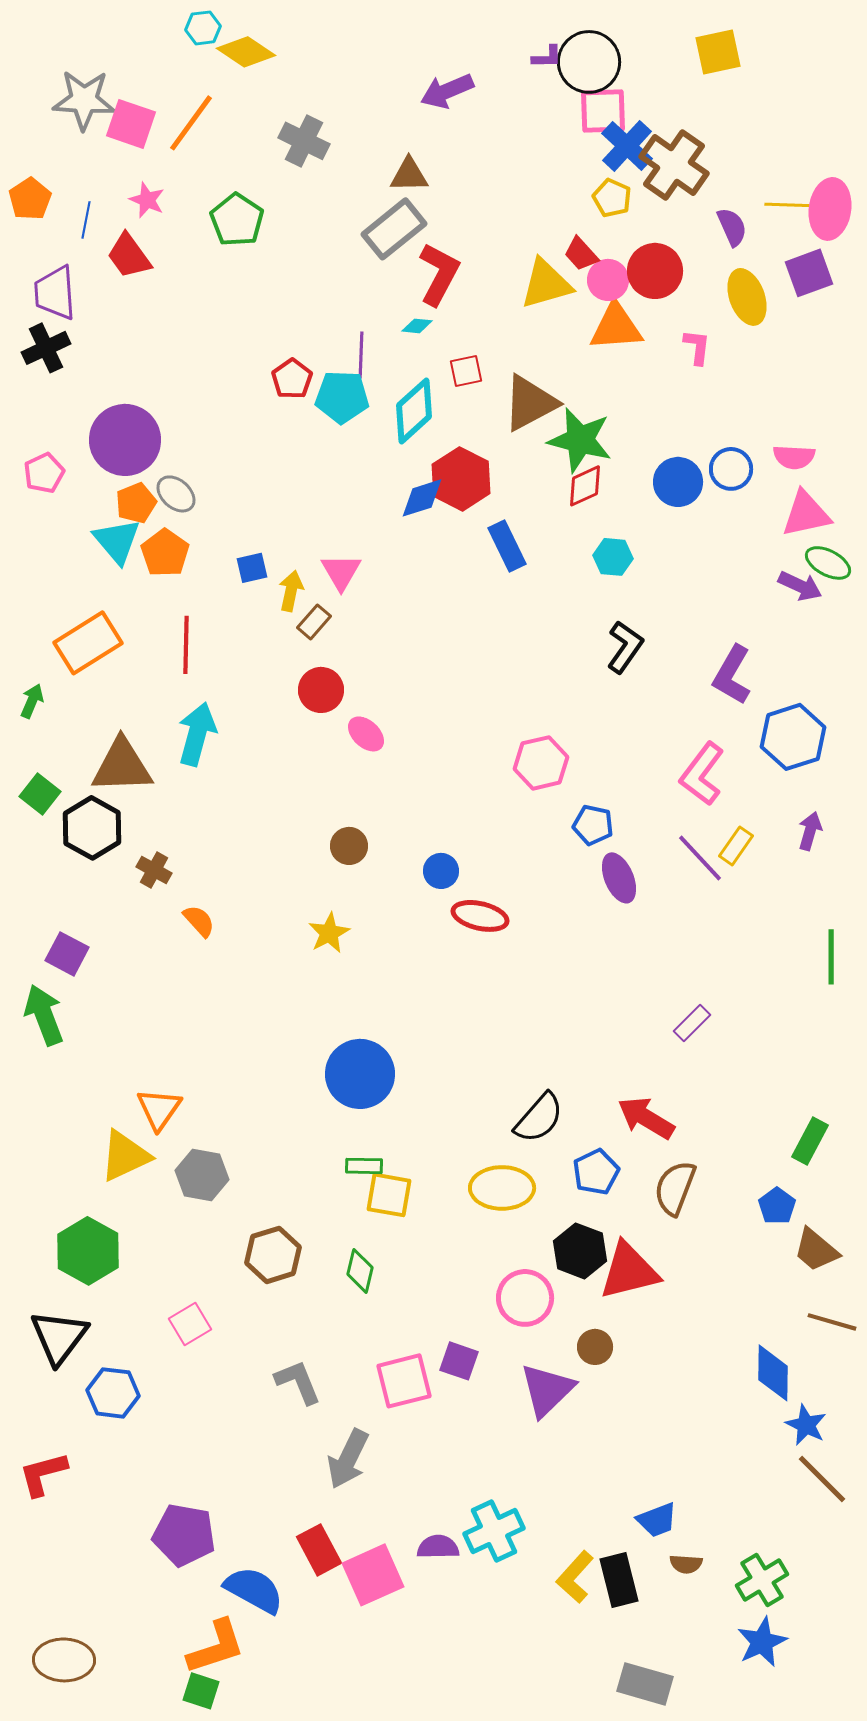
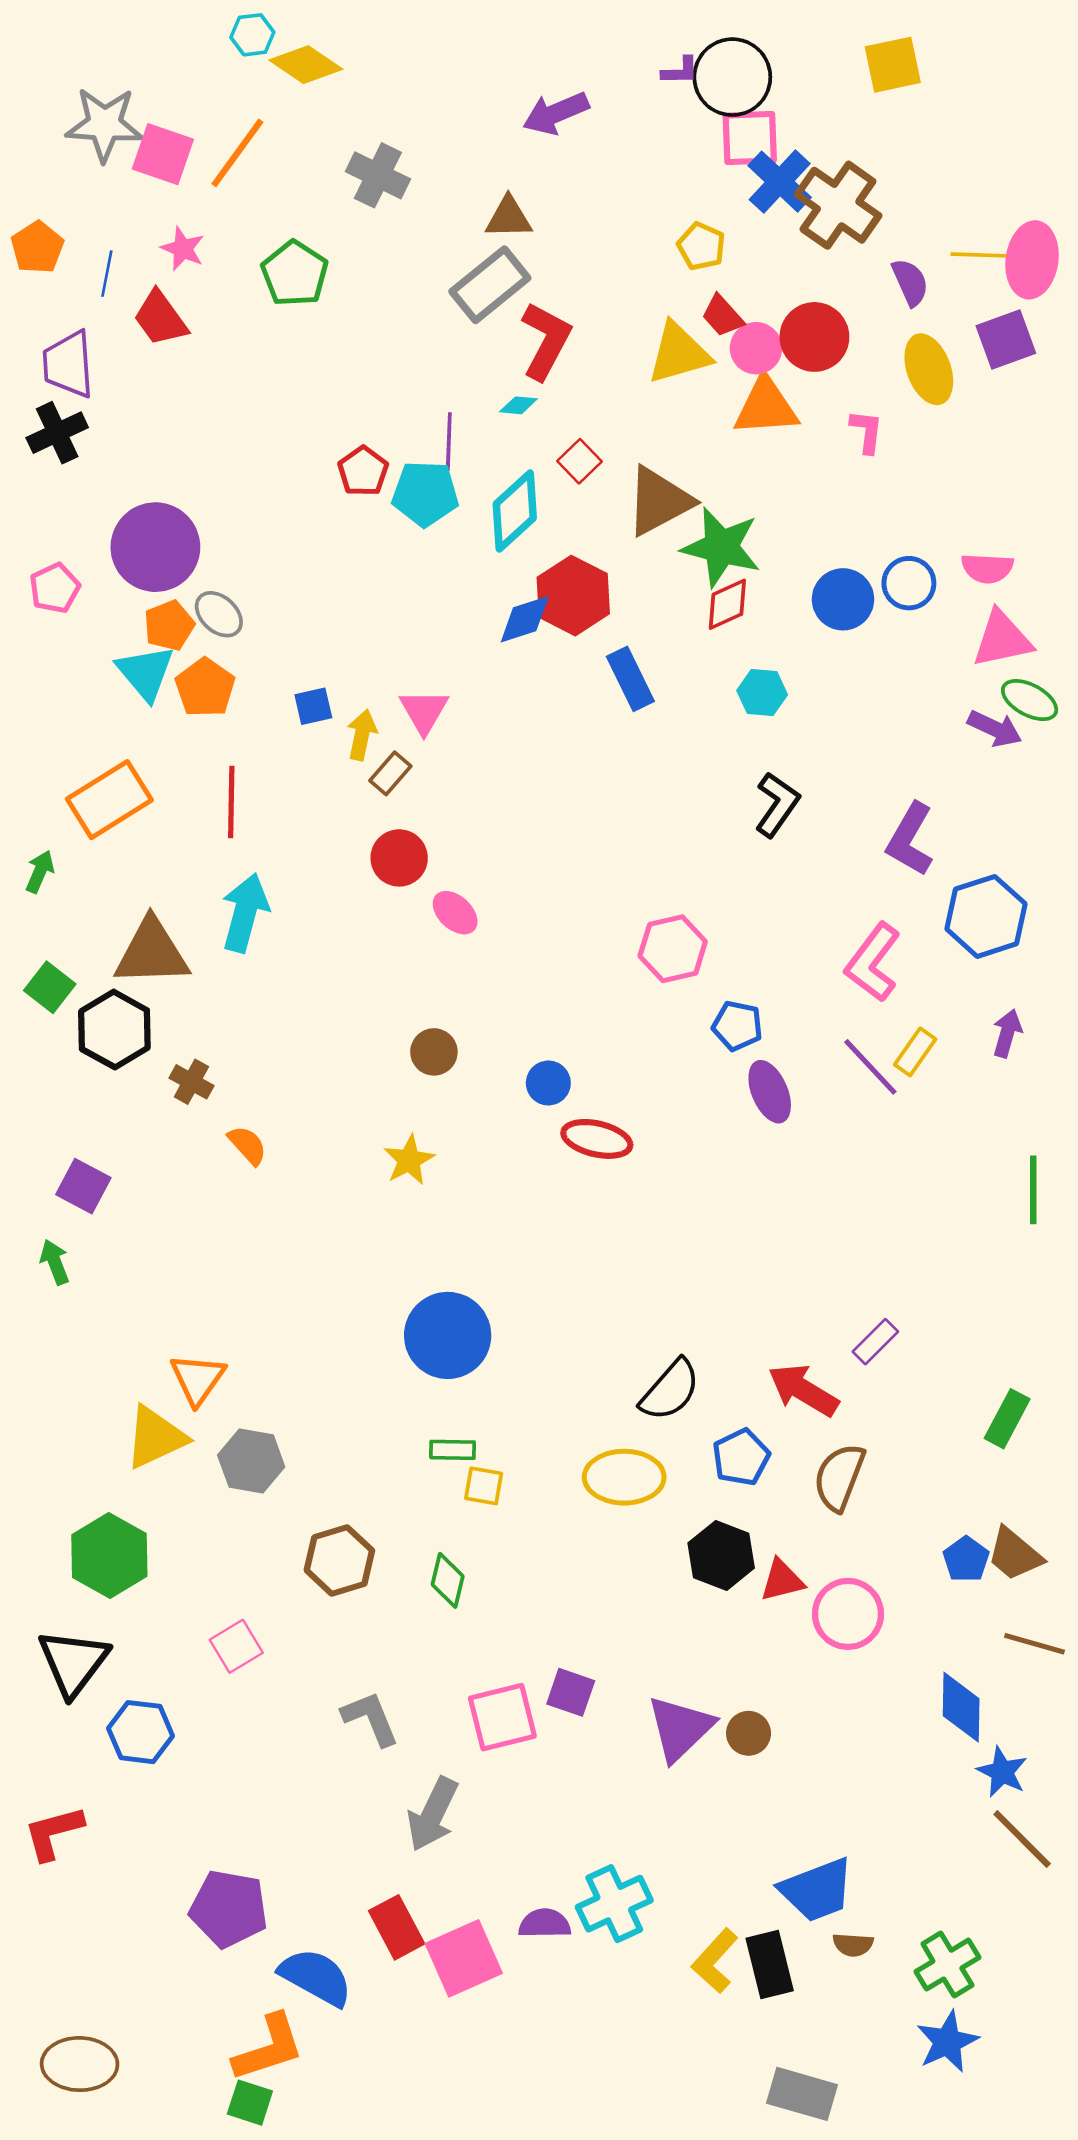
yellow pentagon: (612, 198) -> (701, 246), moved
red square: (466, 371) -> (579, 461), turned -32
green arrow: (44, 1015) -> (55, 1262), size x0.6
purple rectangle: (692, 1023) -> (875, 1342), moved
yellow square: (389, 1195) -> (484, 1486), size x0.7
blue pentagon: (777, 1206) -> (966, 1559), moved
red triangle: (629, 1271) -> (782, 1580), size x0.6
pink circle: (525, 1298) -> (848, 1614), moved
brown circle: (595, 1347) -> (749, 1733), moved
blue trapezoid: (657, 1520) -> (817, 1890), size x1.5

